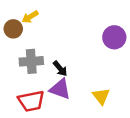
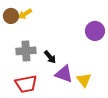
brown circle: (13, 29) -> (11, 16), moved
purple triangle: (60, 89) -> (64, 74), moved

